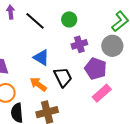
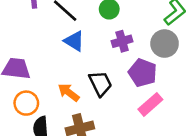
blue triangle: (41, 58) -> (74, 41), moved

